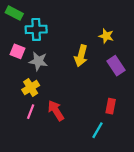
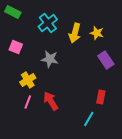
cyan cross: (36, 29) -> (48, 23), moved, turned -36
yellow arrow: (81, 56) -> (75, 33), moved
gray star: (38, 61) -> (50, 59), moved

